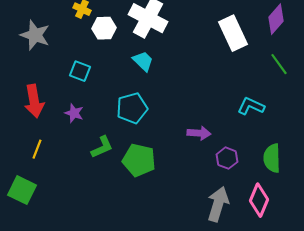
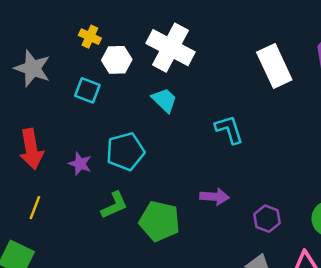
cyan square: (80, 71) -> (87, 90), moved
cyan L-shape: (251, 106) -> (229, 129), moved, turned 48
cyan pentagon: (132, 108) -> (125, 151), moved
purple arrow: (199, 133) -> (214, 197), moved

